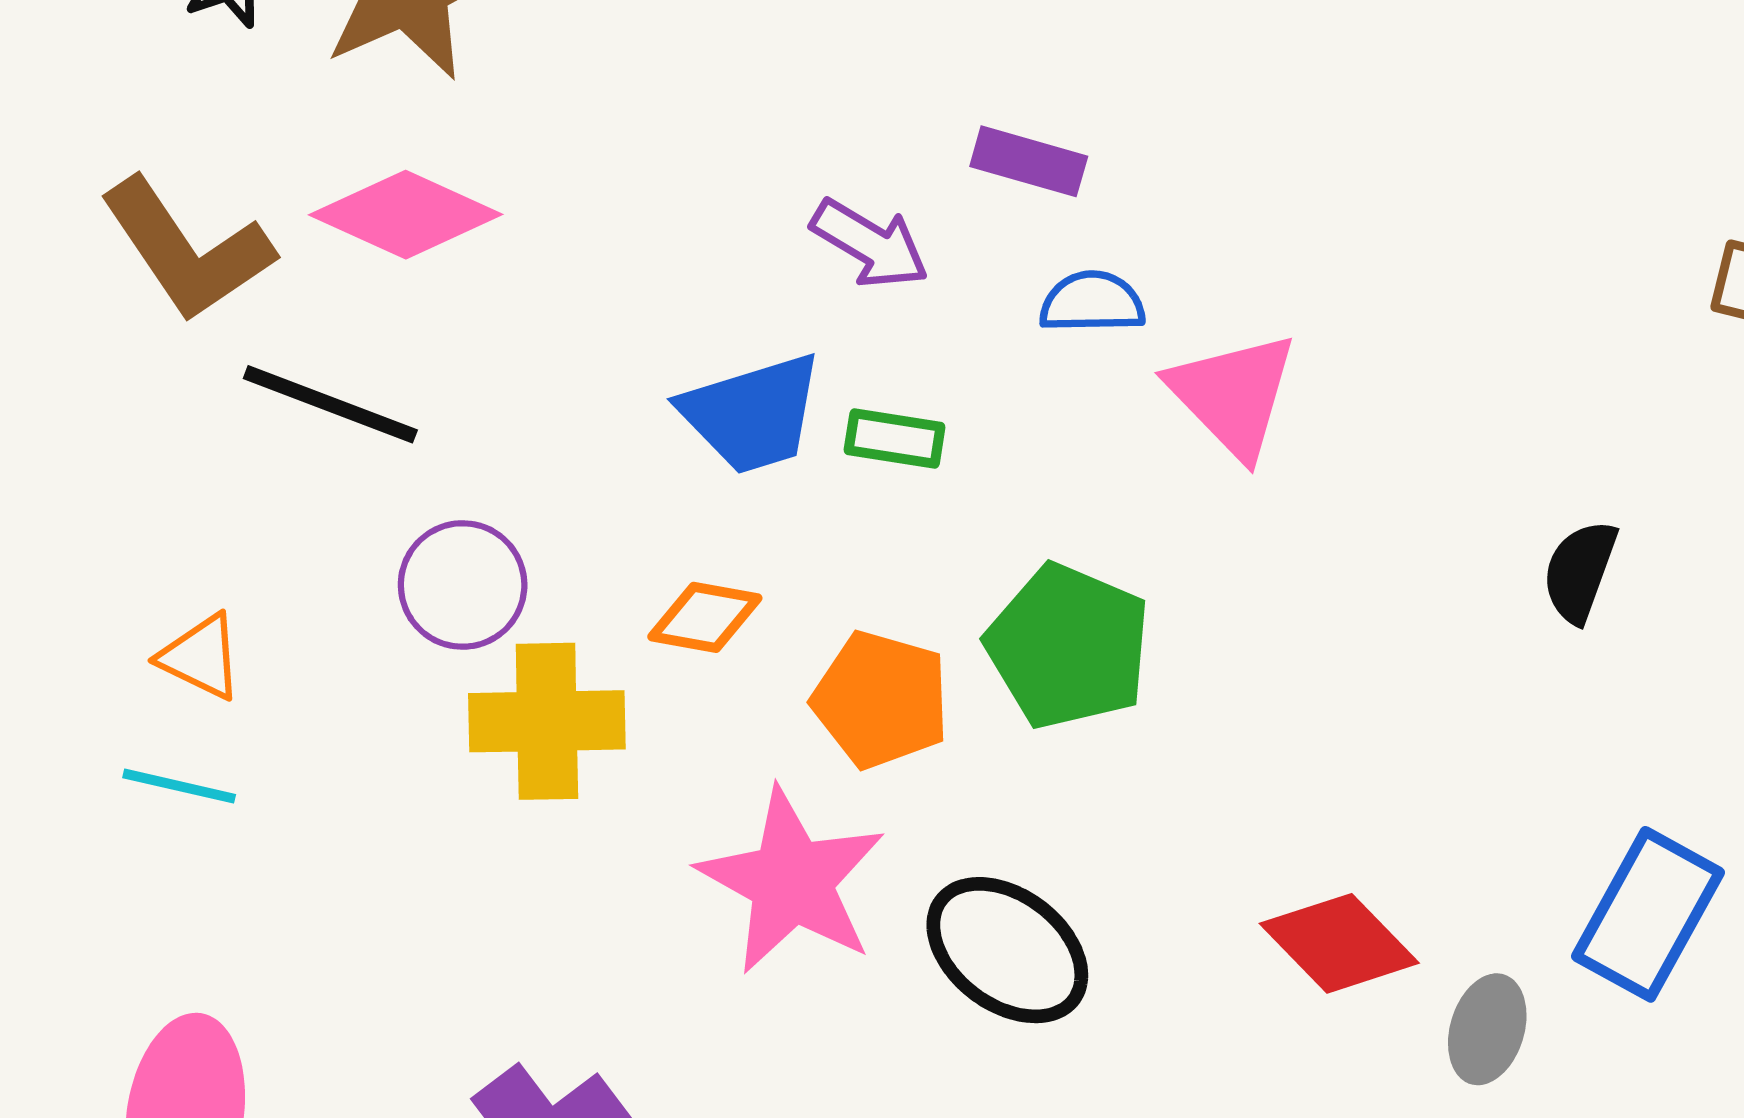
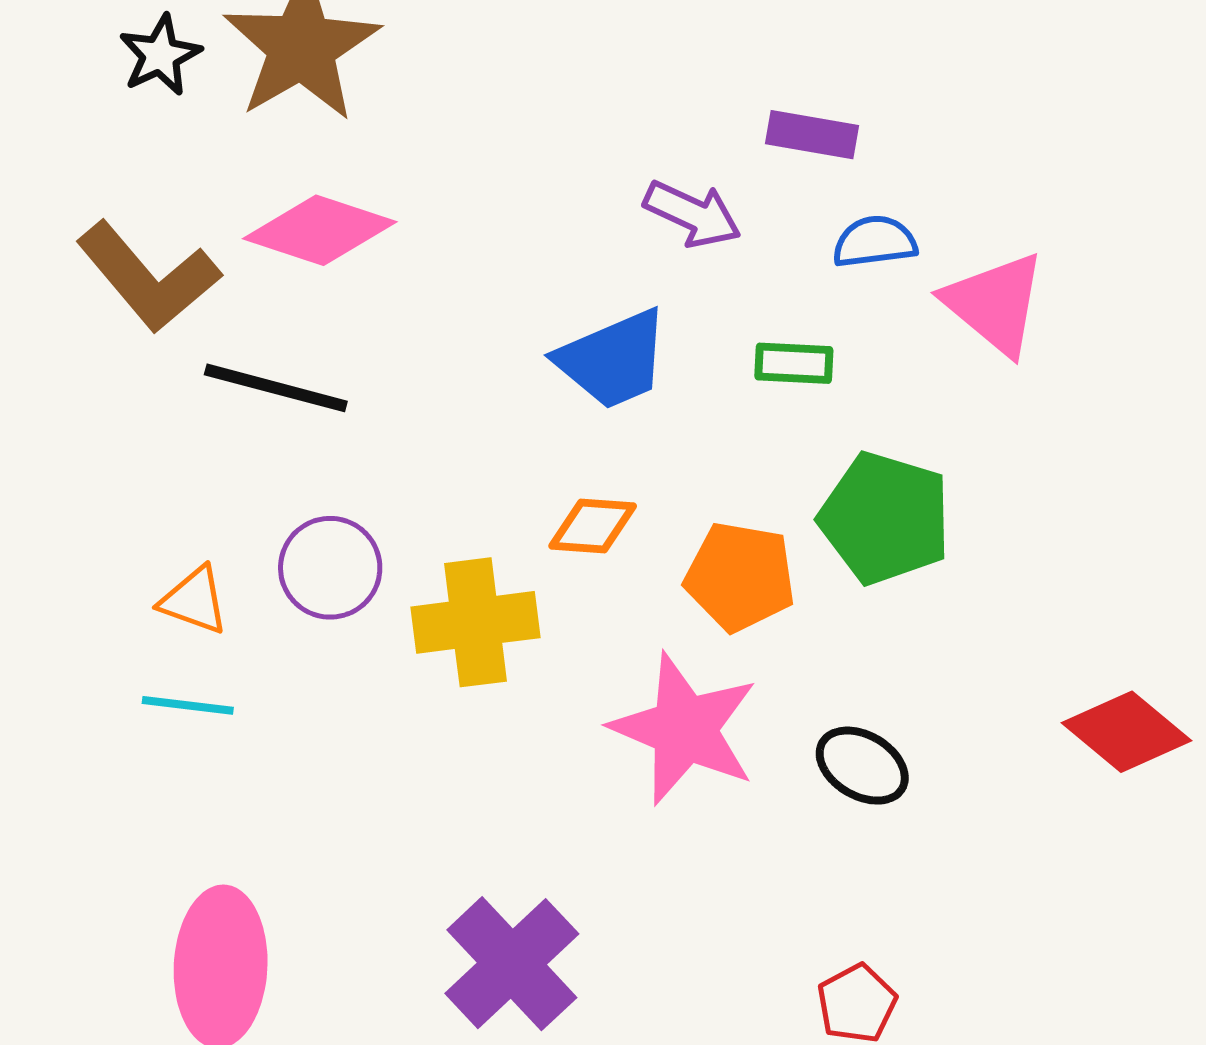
green rectangle: (895, 438) -> (794, 363), moved
purple circle: (463, 585) -> (330, 568), moved
black ellipse: (1007, 950) -> (862, 766), size x0.7

